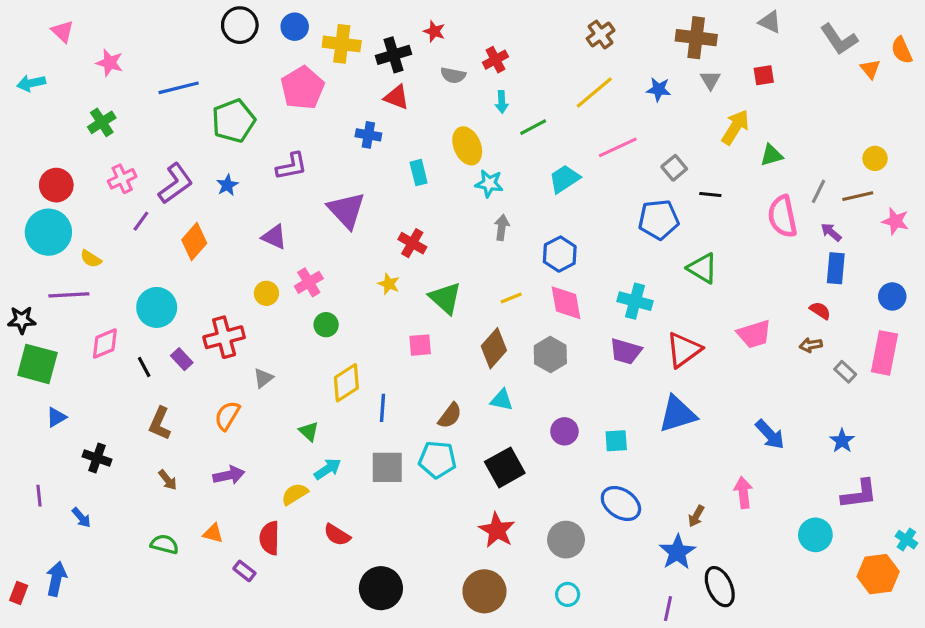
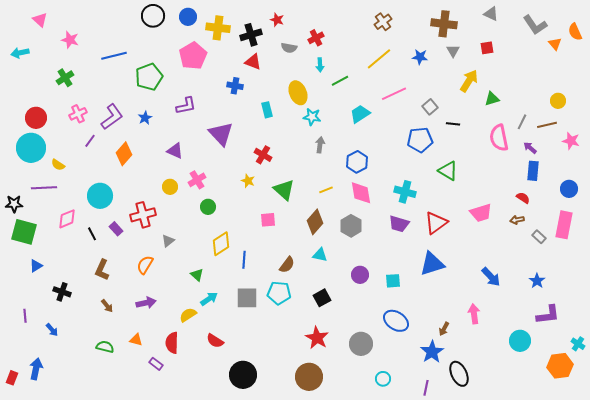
black square: (505, 467) -> (322, 298), size x0.7
cyan circle: (568, 594) -> (383, 379), moved

